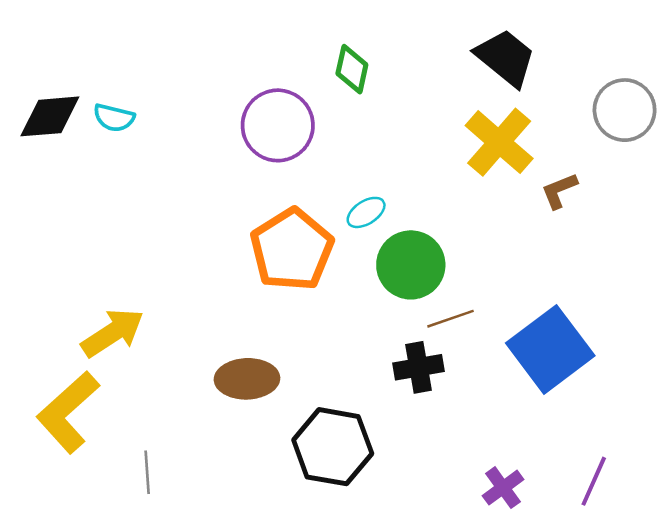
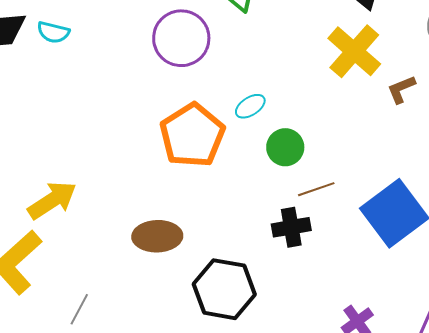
green circle: (411, 265) -> (285, 147), size x0.7
gray line: (147, 472) -> (79, 309), turned 32

